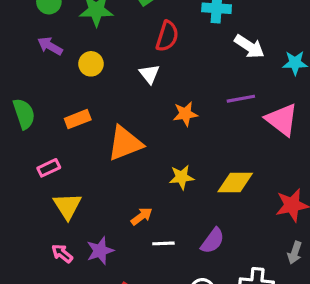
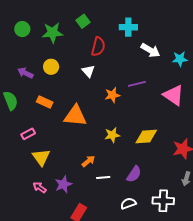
purple arrow: (50, 46) -> (25, 73), moved
purple line: (241, 99) -> (137, 84), moved
orange rectangle: (78, 119) -> (45, 102), turned 49
orange triangle: (125, 143) -> (75, 116), turned 30

